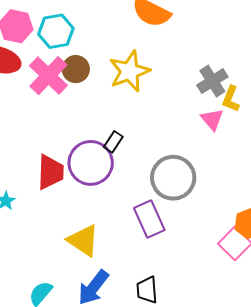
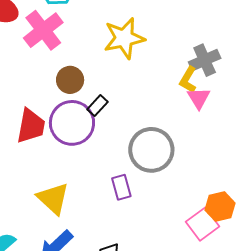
brown circle: (76, 69) -> (70, 80), moved
yellow L-shape: (231, 99) -> (188, 80), moved
purple rectangle: (149, 219) -> (121, 187), size x0.7

